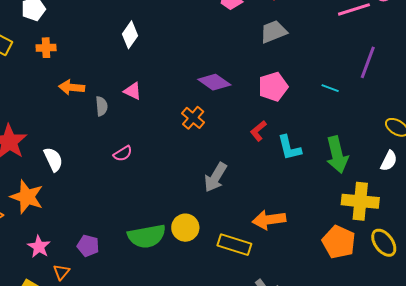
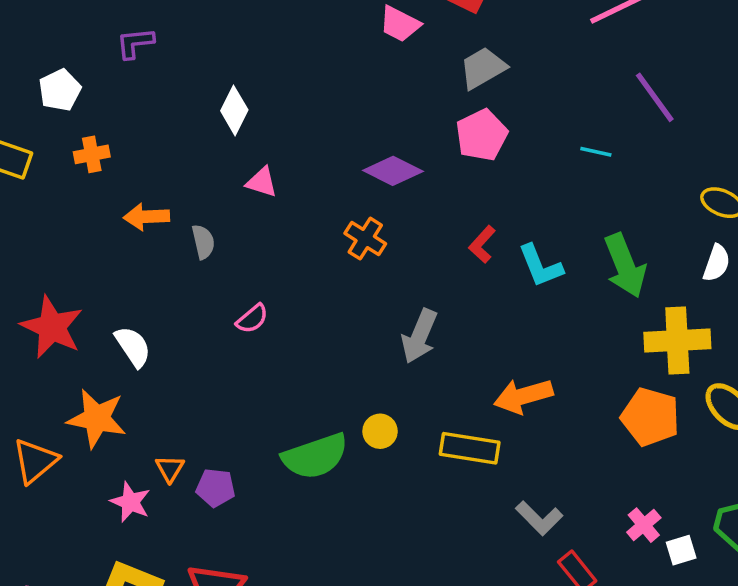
purple line: (368, 62) -> (655, 97), turned -48
pink pentagon: (273, 87) -> (482, 135), moved
pink triangle: (133, 91) -> (262, 182), moved
yellow circle: (185, 228) -> (380, 431), size x0.7
orange triangle: (61, 272) -> (170, 469), moved

